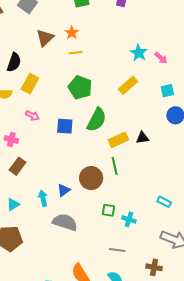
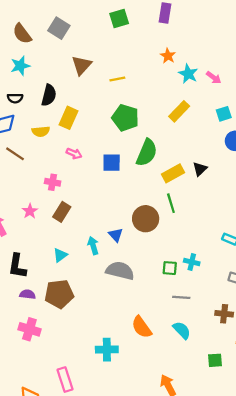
orange star: (72, 33) -> (168, 56), moved
black triangle: (142, 138) -> (200, 169), turned -32
blue triangle: (64, 190) -> (116, 235), turned -32
green square: (109, 210) -> (170, 268), moved

